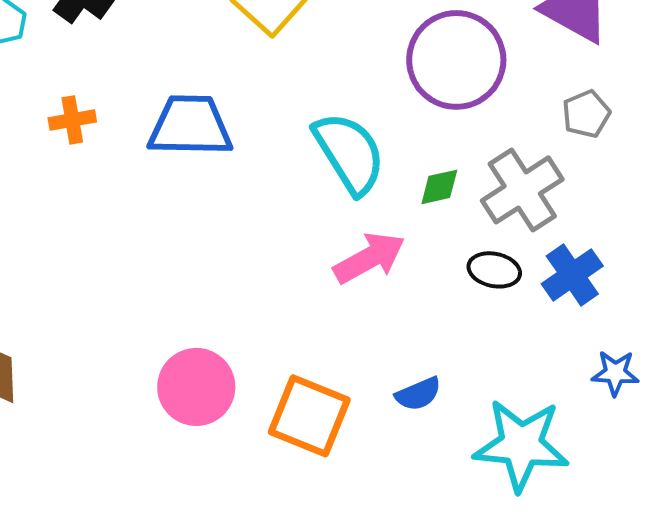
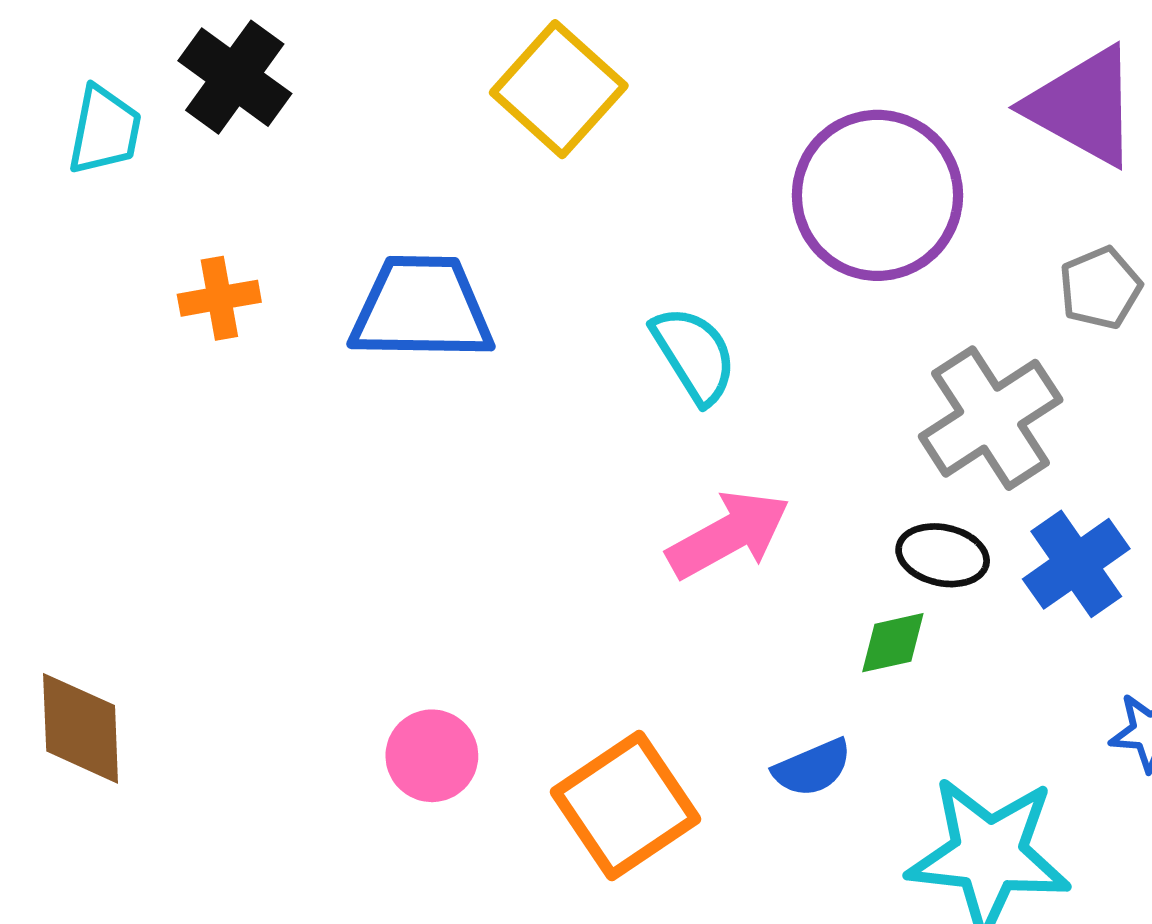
cyan semicircle: (349, 153) -> (694, 355), size x0.7
green diamond: (439, 187) -> (893, 643), moved
pink circle: (196, 387) -> (432, 756), size x0.7
orange square: (309, 416) -> (626, 805), turned 34

